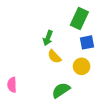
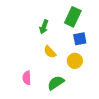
green arrow: (48, 38) -> (44, 27), moved
pink semicircle: (12, 85) -> (27, 78), moved

